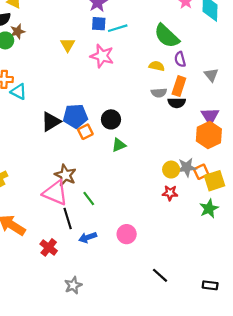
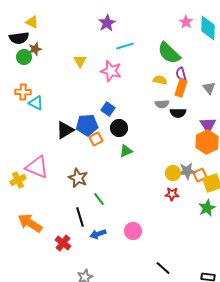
blue square: (99, 24) -> (108, 109), moved, turned 32
orange rectangle: (179, 86) -> (181, 88), moved
pink triangle: (55, 193) -> (37, 167), moved

